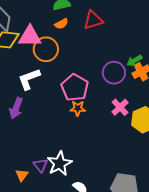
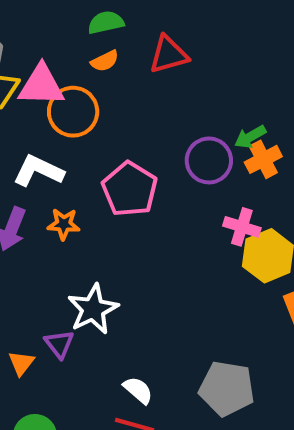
white L-shape: (29, 79) -> (38, 171), turned 45
pink cross: (120, 107) -> (242, 227), moved, turned -30
orange star: (78, 108) -> (64, 224), moved
white star: (60, 163) -> (93, 309), moved

